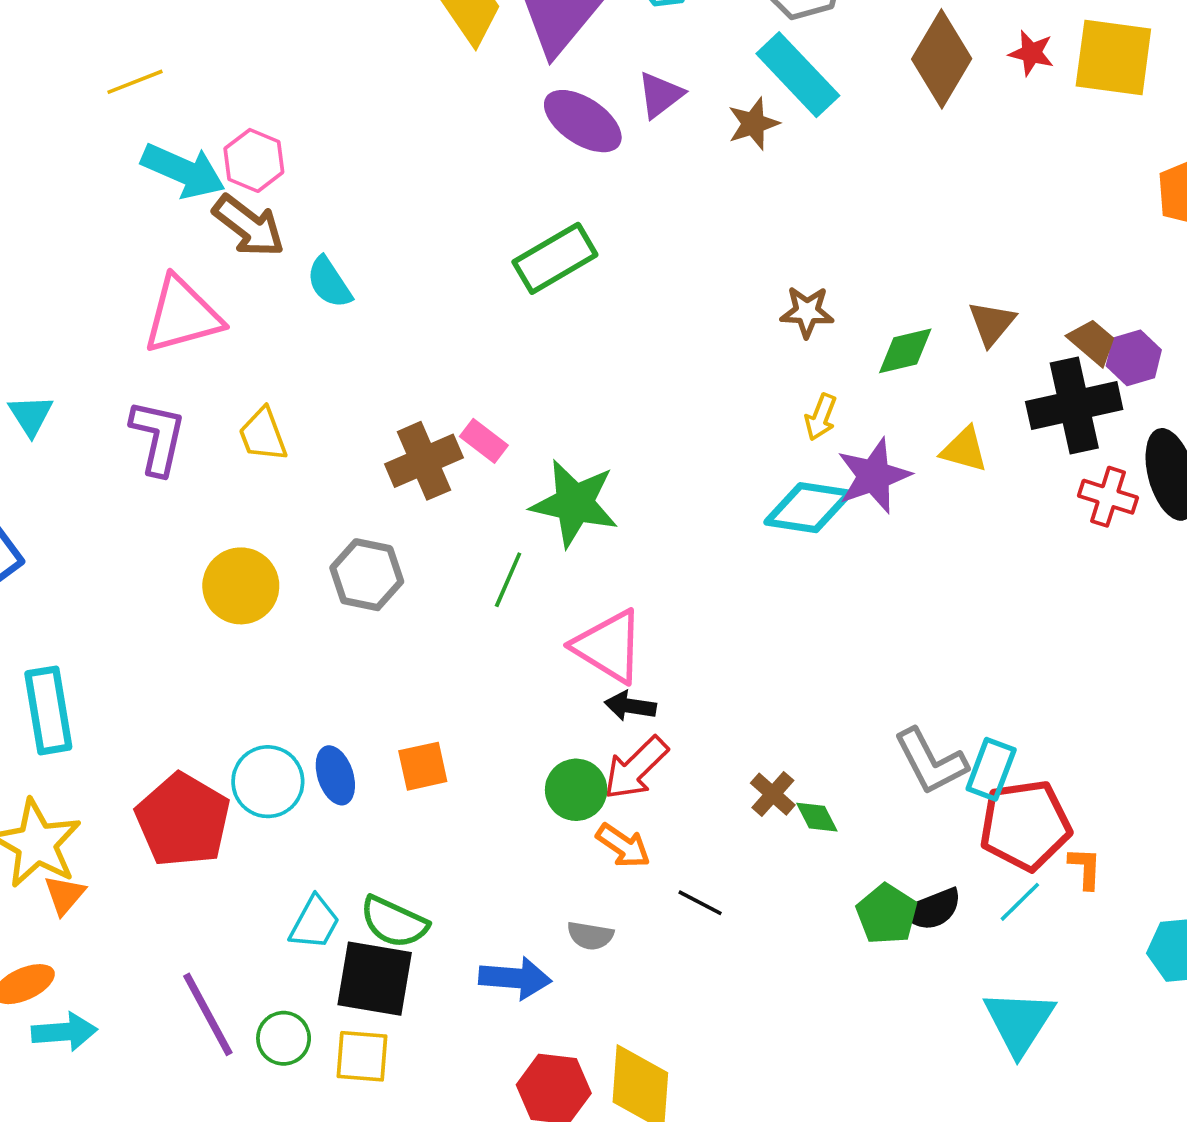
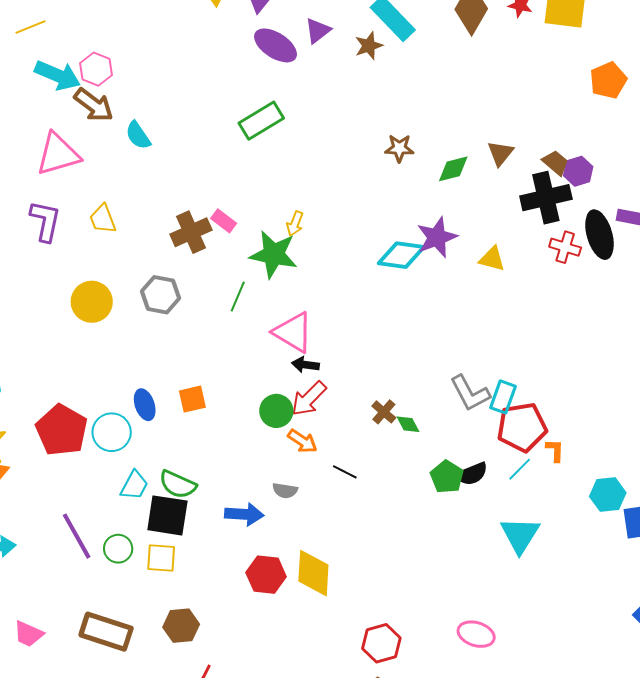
yellow arrow: (821, 417) -> (295, 224), moved
yellow triangle: (964, 449) -> (492, 259), moved
cyan circle: (268, 782) -> (112, 432), moved

